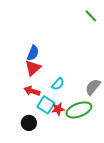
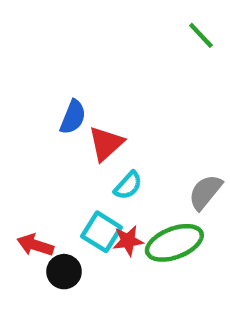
red triangle: (33, 68) -> (106, 144), moved
red arrow: (32, 91) -> (35, 245), moved

